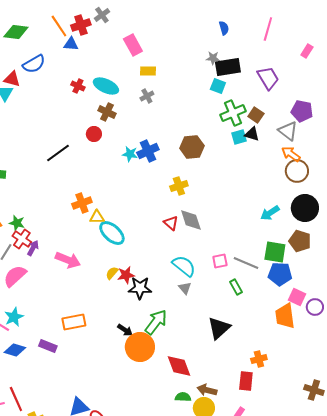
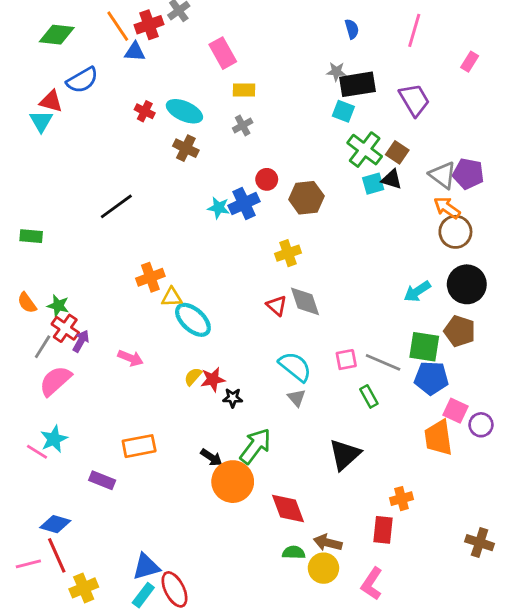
purple pentagon: (302, 111) -> (468, 174), moved
green cross: (233, 113) -> (365, 150), turned -30
red circle: (94, 134) -> (267, 179), moved
pink arrow: (68, 260) -> (131, 358), size x0.7
black star: (140, 288) -> (233, 398), size x0.6
blue diamond: (15, 350) -> (55, 524), moved

